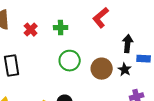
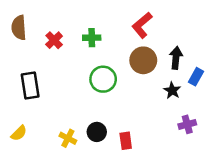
blue rectangle: (144, 59) -> (196, 77), turned -64
brown circle: (102, 69) -> (143, 60), moved

